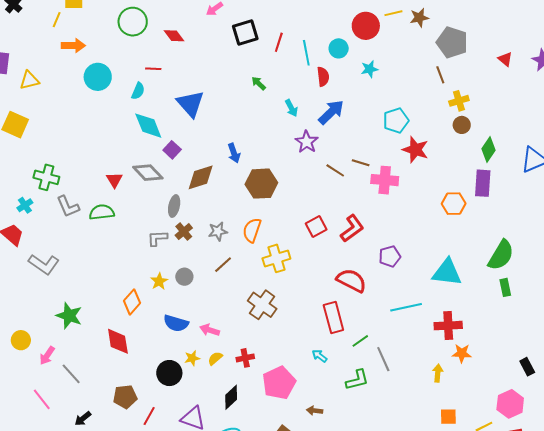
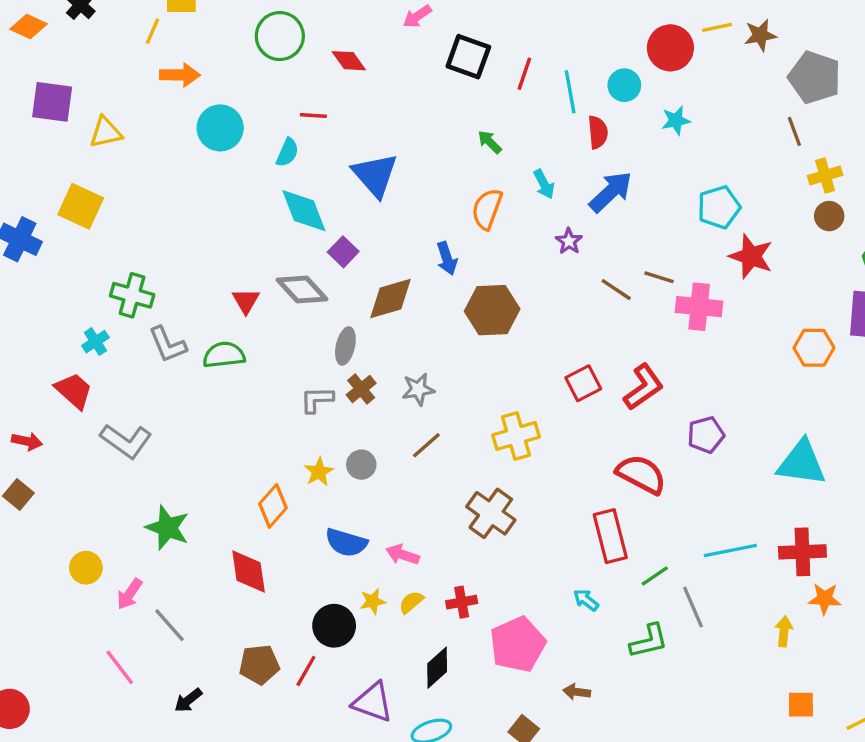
black square: (245, 33) -> (468, 57), turned 36
purple star: (307, 142) -> (569, 241), size x0.7
orange semicircle: (252, 230) -> (487, 209), moved
cyan line: (406, 307) -> (730, 551), moved
red line: (149, 416) -> (306, 671), moved

